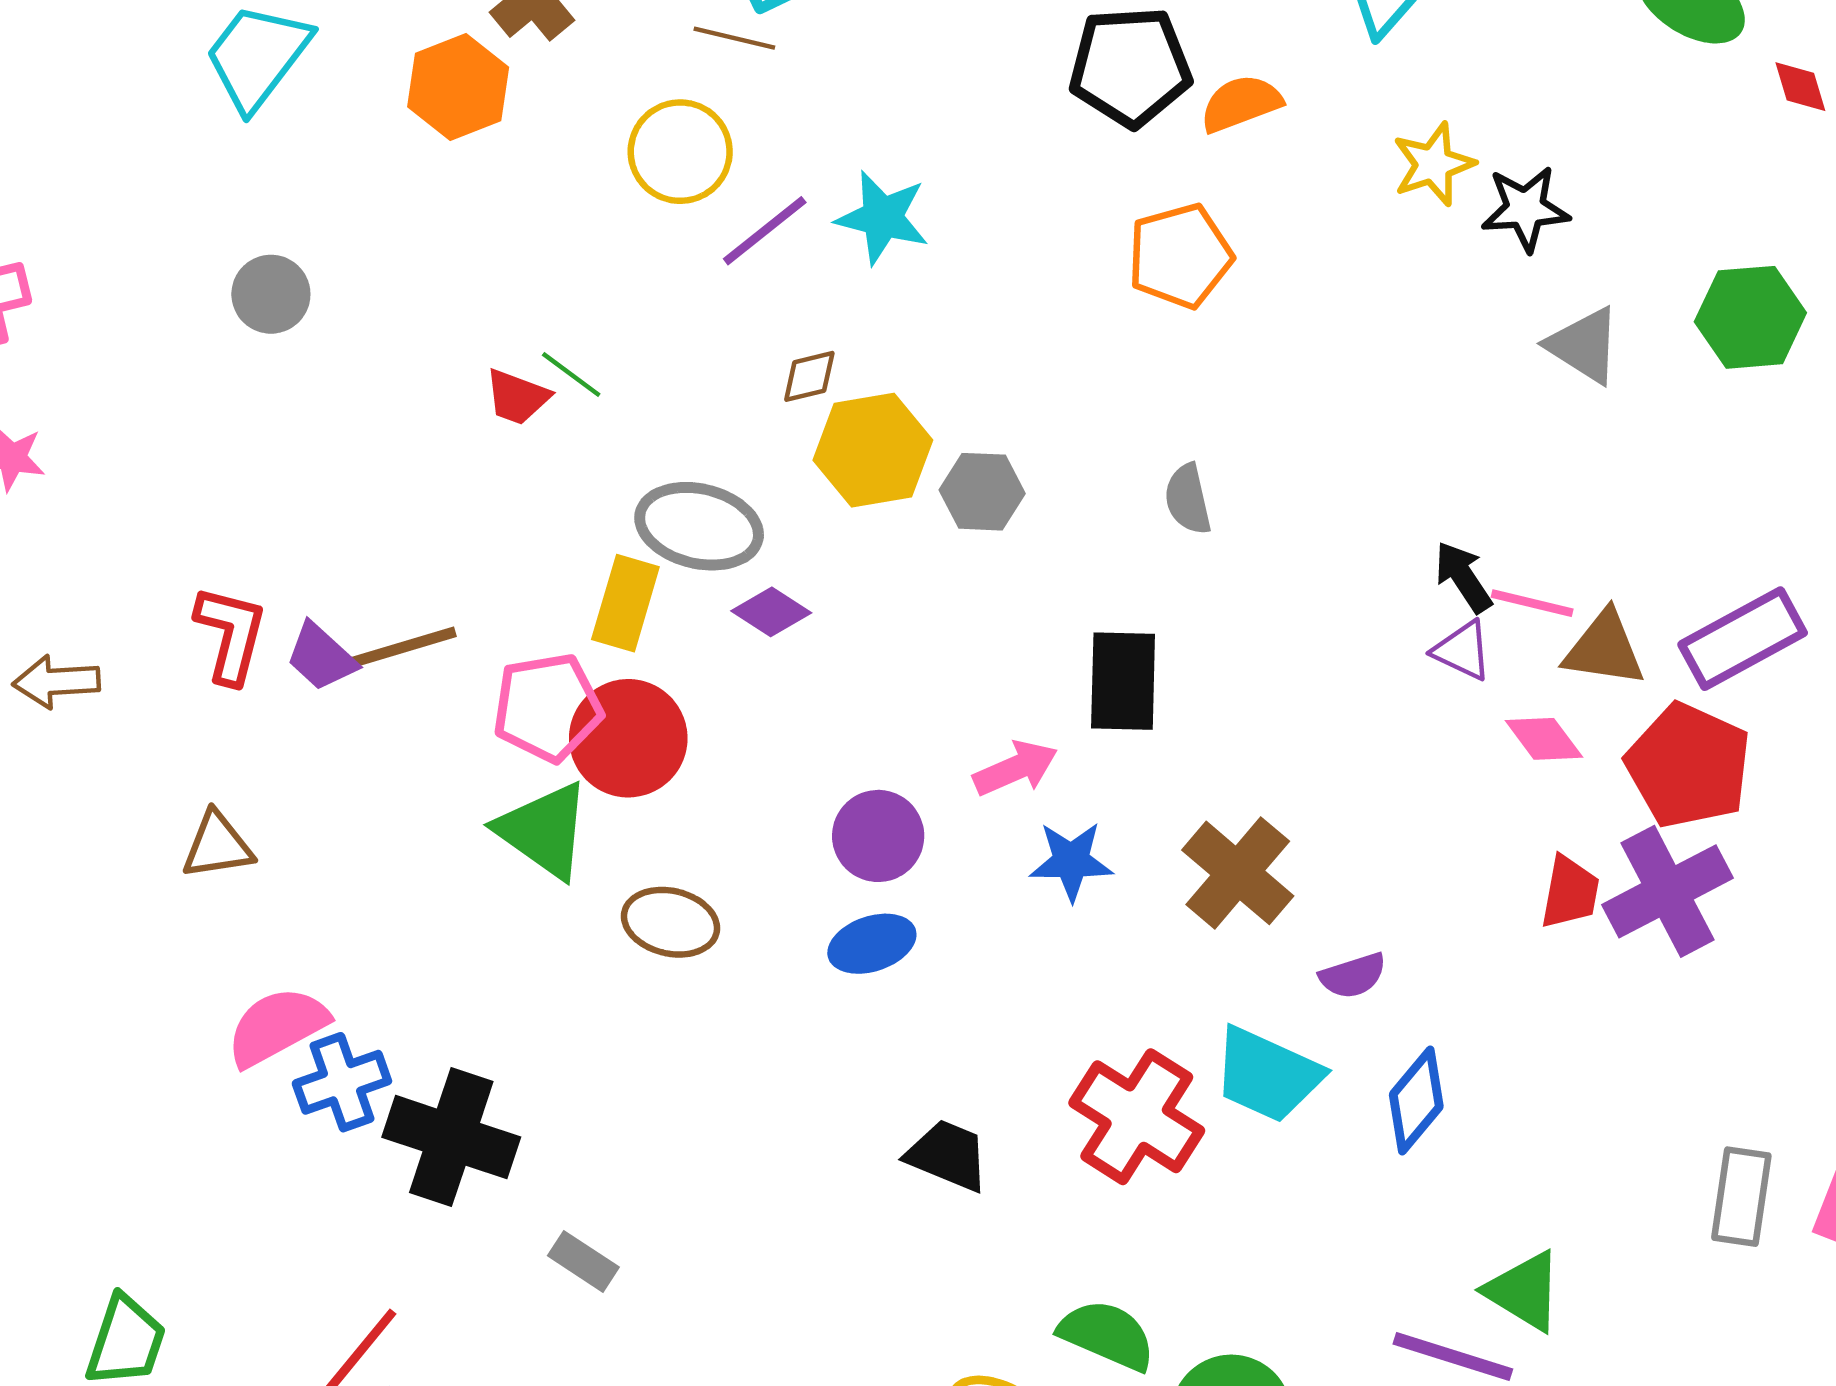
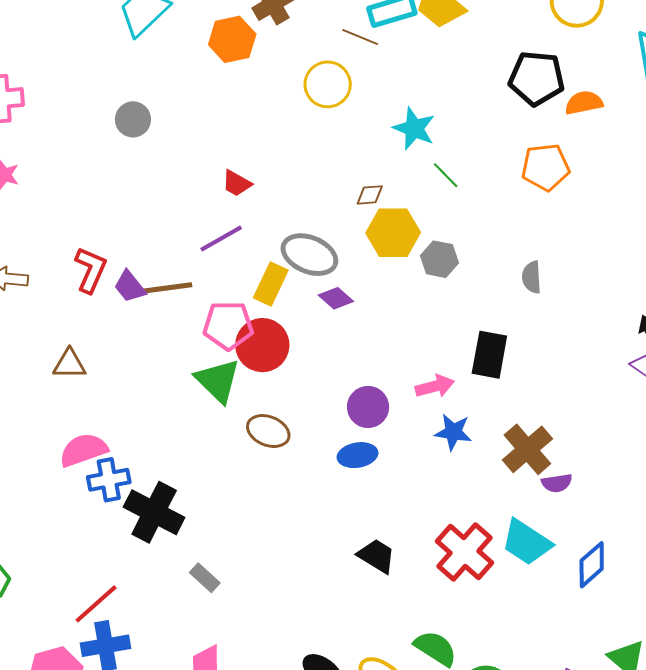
purple line: (765, 231) -> (221, 239), moved
green line: (571, 375) -> (446, 175), moved
purple semicircle: (1353, 976) -> (557, 483), moved

